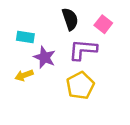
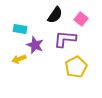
black semicircle: (70, 19) -> (55, 15), turned 54
yellow pentagon: (80, 86) -> (76, 67), moved

